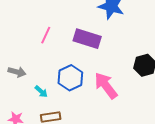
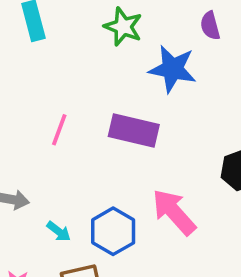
blue hexagon: (70, 78) -> (113, 231), moved

